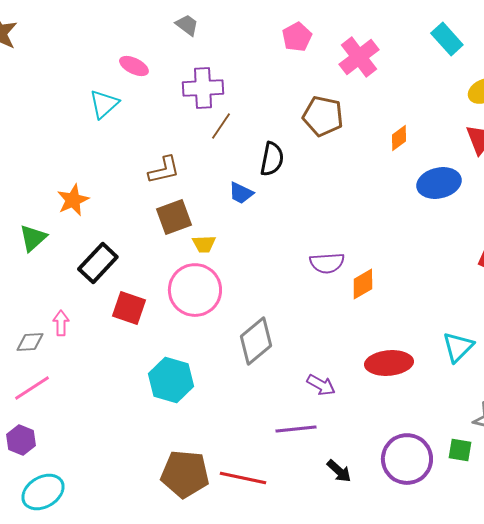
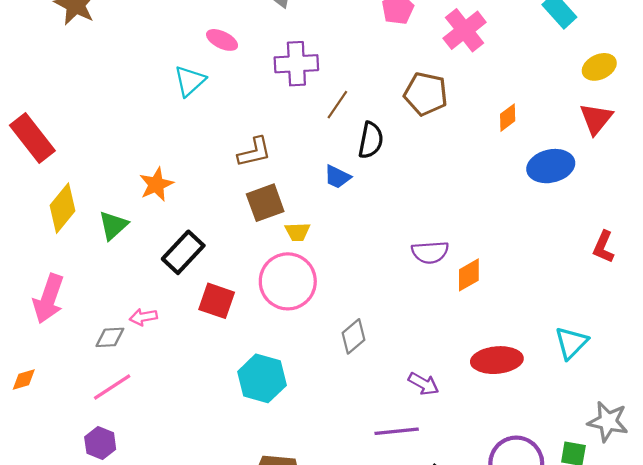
brown line: (221, 126) -> (337, 105), moved
pink arrow: (61, 323) -> (143, 317), turned -100
gray diamond: (256, 341) -> (354, 336), size x0.7

